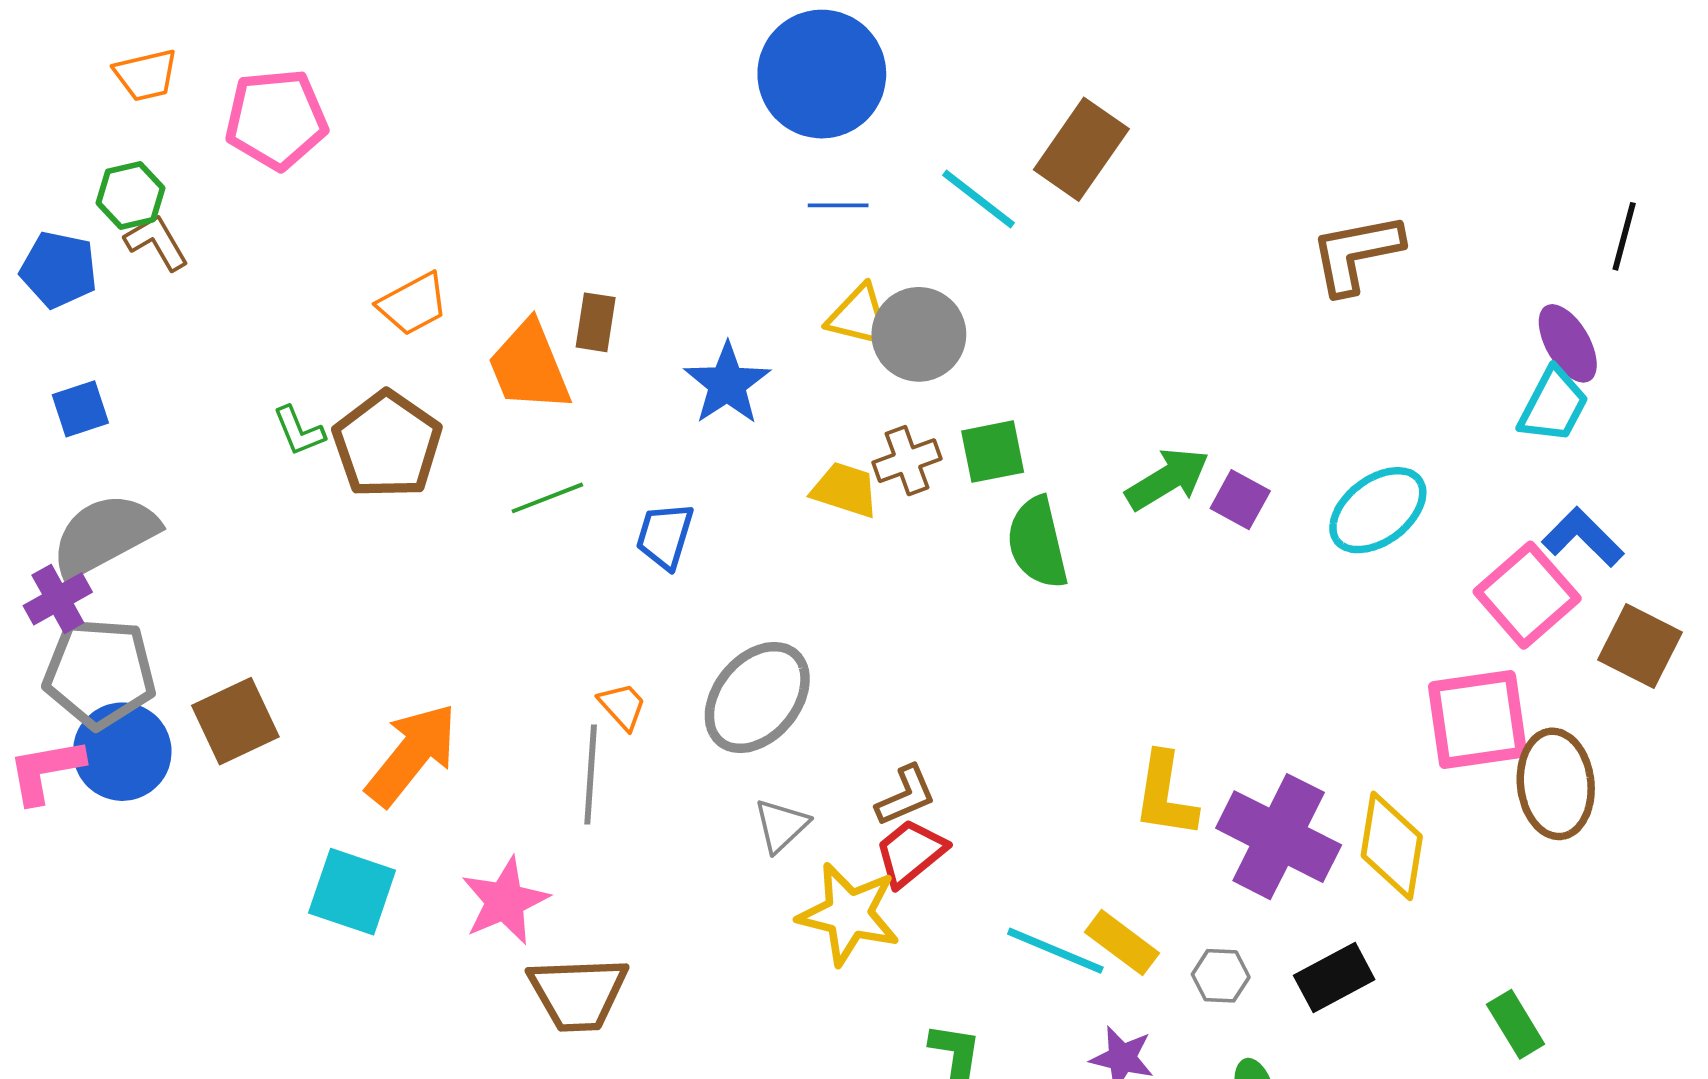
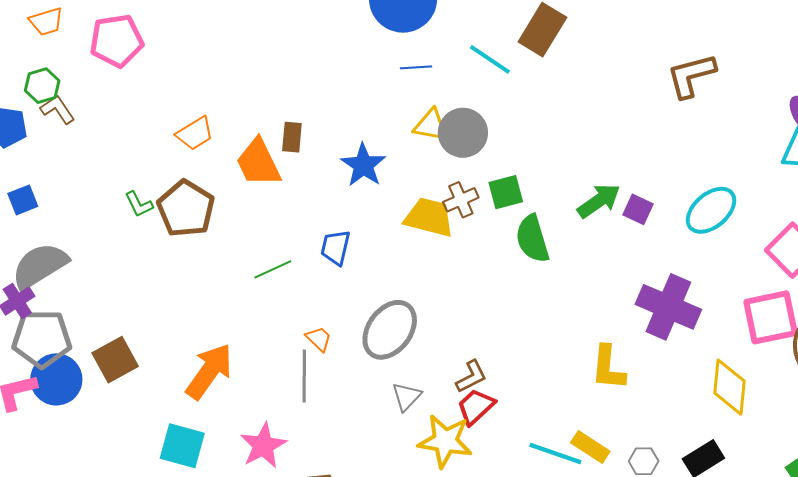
yellow trapezoid: (845, 490) -> (429, 217), size x1.4
green line: (547, 498) -> (273, 269), moved
purple cross: (1279, 837) -> (668, 307), moved

